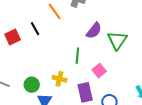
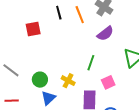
black line: (35, 29) -> (59, 13), moved
purple semicircle: (94, 31) -> (105, 33), moved

